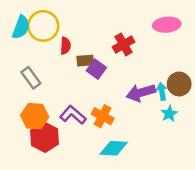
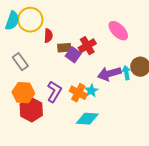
pink ellipse: (167, 25) -> (118, 31), moved, turned 50
red cross: (124, 44) -> (87, 46), moved
cyan star: (169, 114) -> (91, 91), moved
purple L-shape: (73, 115) -> (54, 92), turned 80

